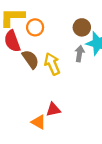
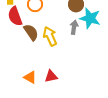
orange triangle: (38, 122) -> (30, 77), moved

